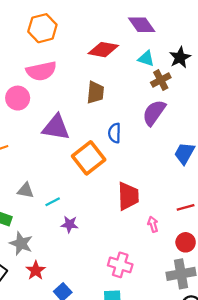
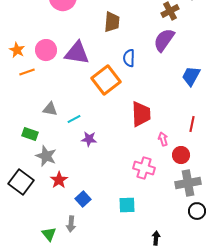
pink circle: (18, 98) -> (46, 50), moved
red line: (186, 207) -> (192, 124), turned -63
red circle: (186, 242) -> (181, 155), moved
pink cross: (120, 265) -> (144, 168), moved

